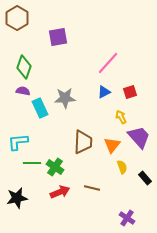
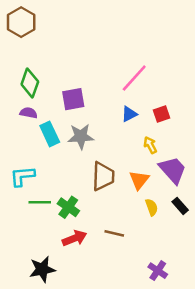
purple square: (58, 37) -> (73, 99), moved
gray star: (65, 98) -> (81, 136), moved
black rectangle: (145, 178) -> (180, 206), moved
black star: (17, 198) -> (42, 269), moved

